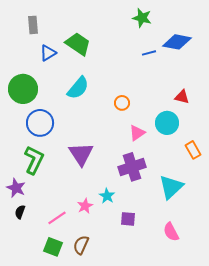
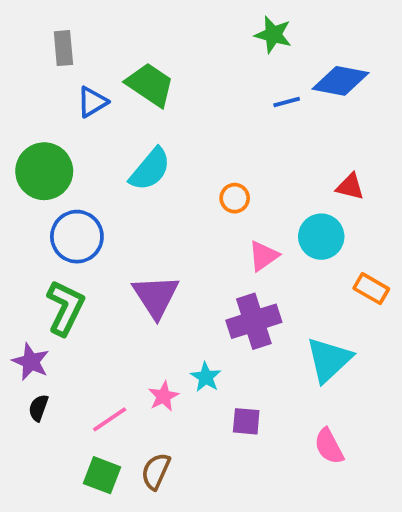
orange rectangle: (193, 150) -> (371, 289), turned -30

